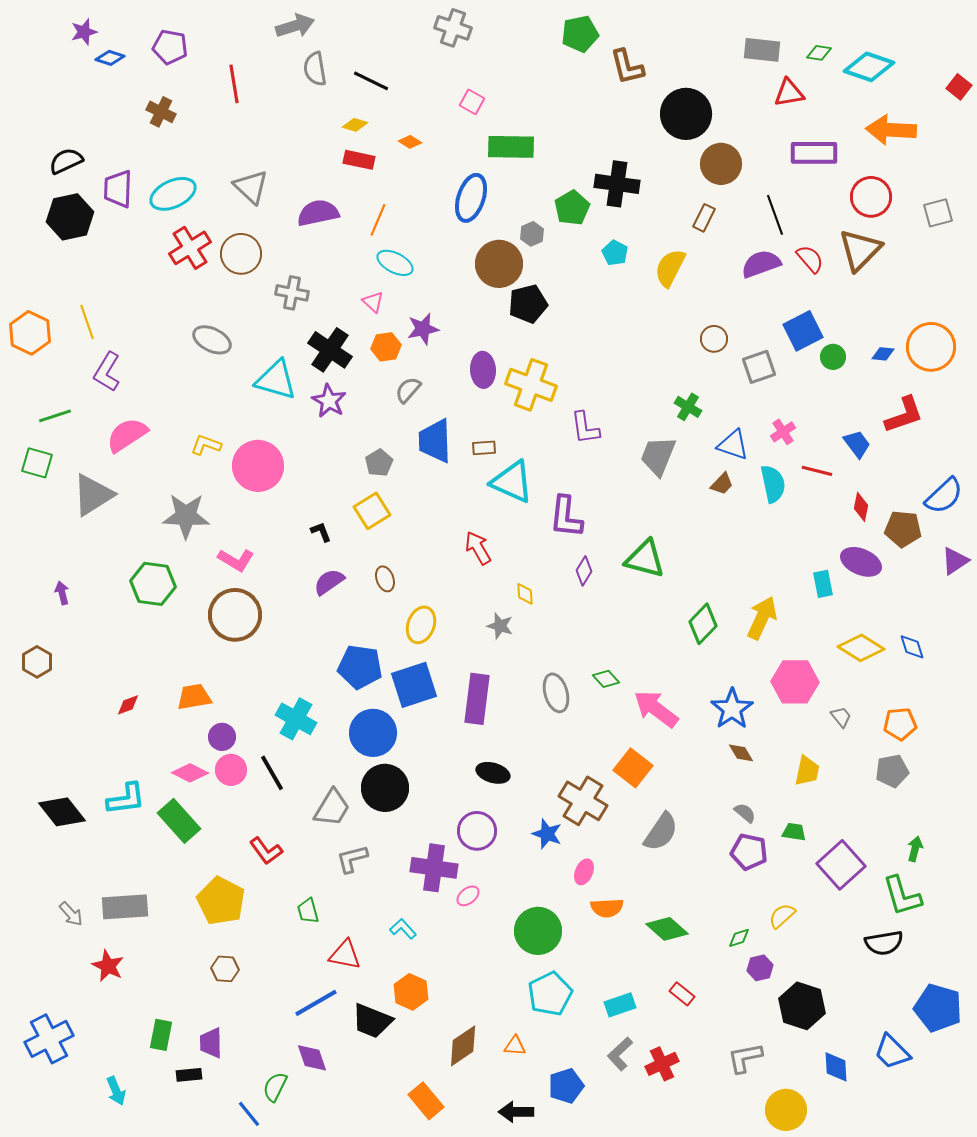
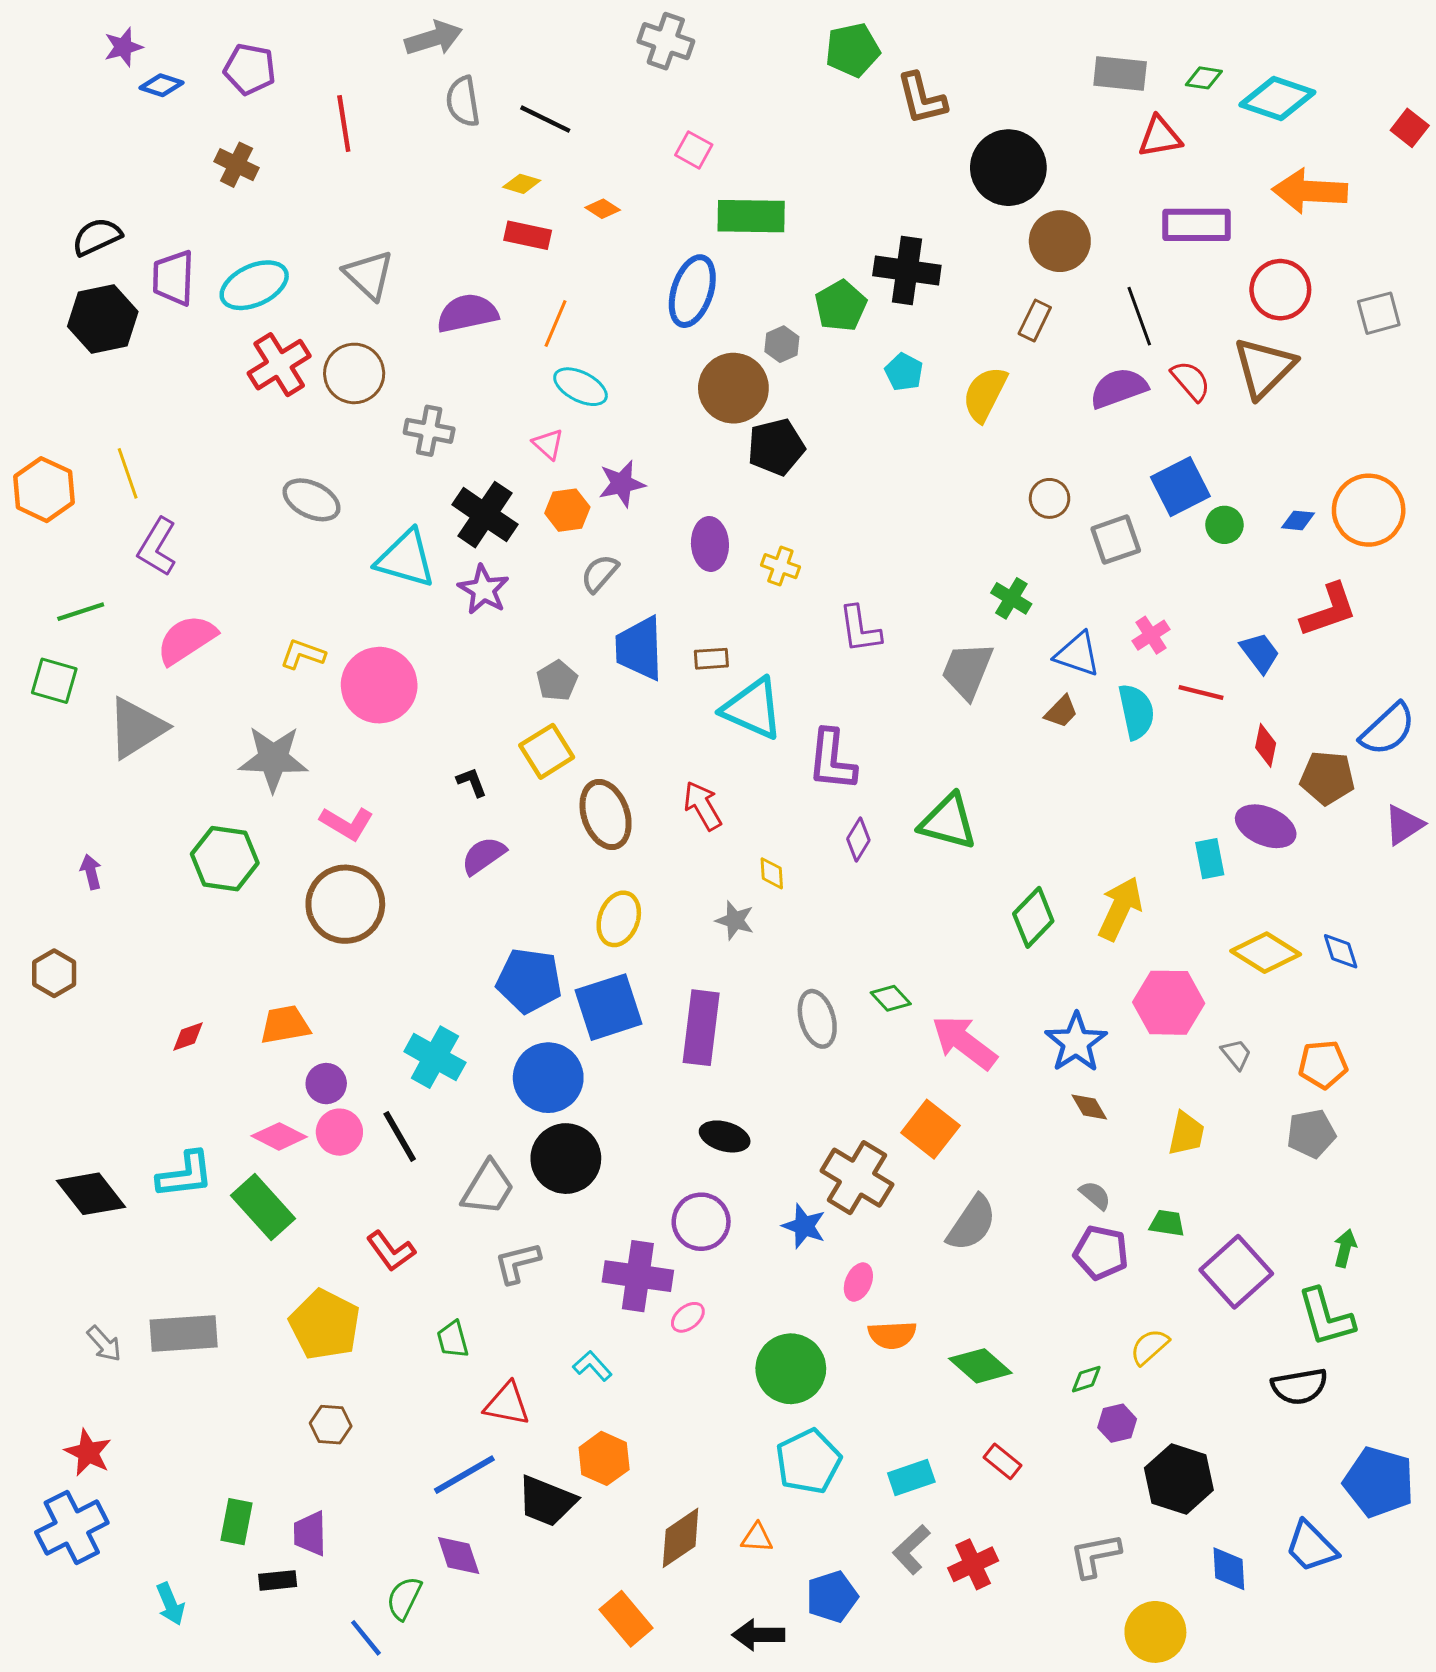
yellow cross: (531, 385) -> (780, 566), size x0.5
brown ellipse: (385, 579) -> (606, 814), moved, size x1.8
red star: (108, 966) -> (88, 1453), moved

